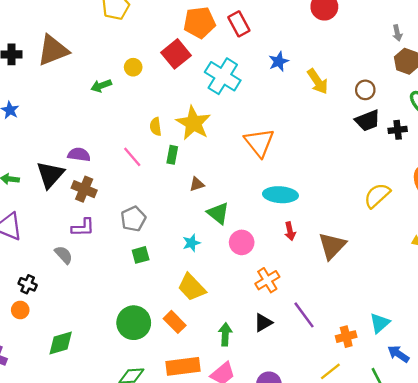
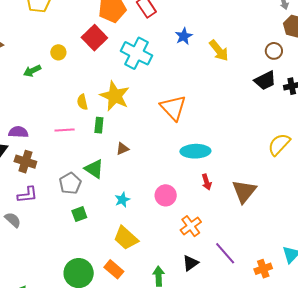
brown circle: (365, 90) -> (274, 51), moved
pink line: (132, 157) -> (65, 130), turned -48
green triangle: (218, 213) -> (94, 169), moved

